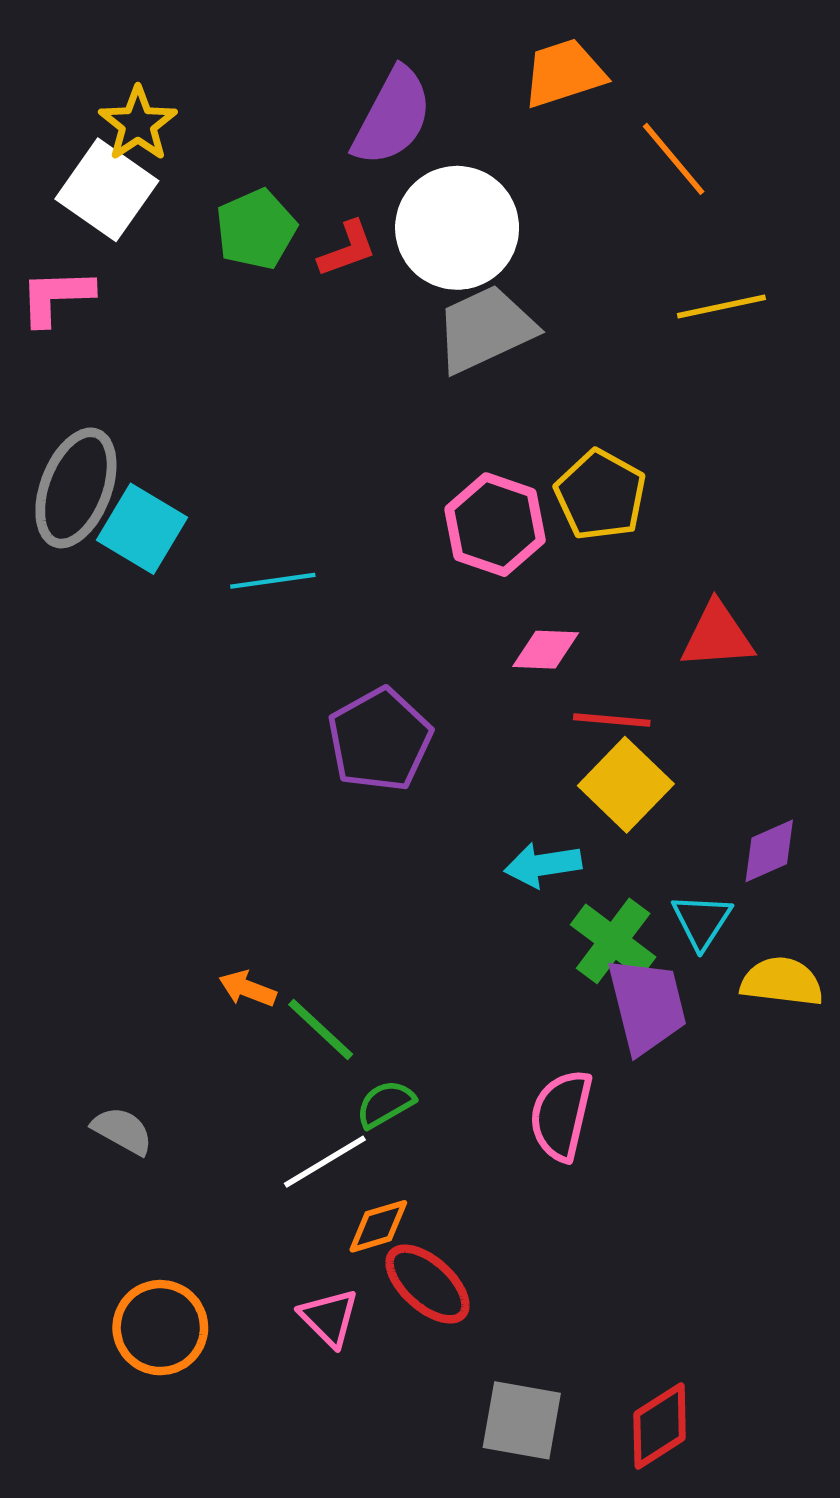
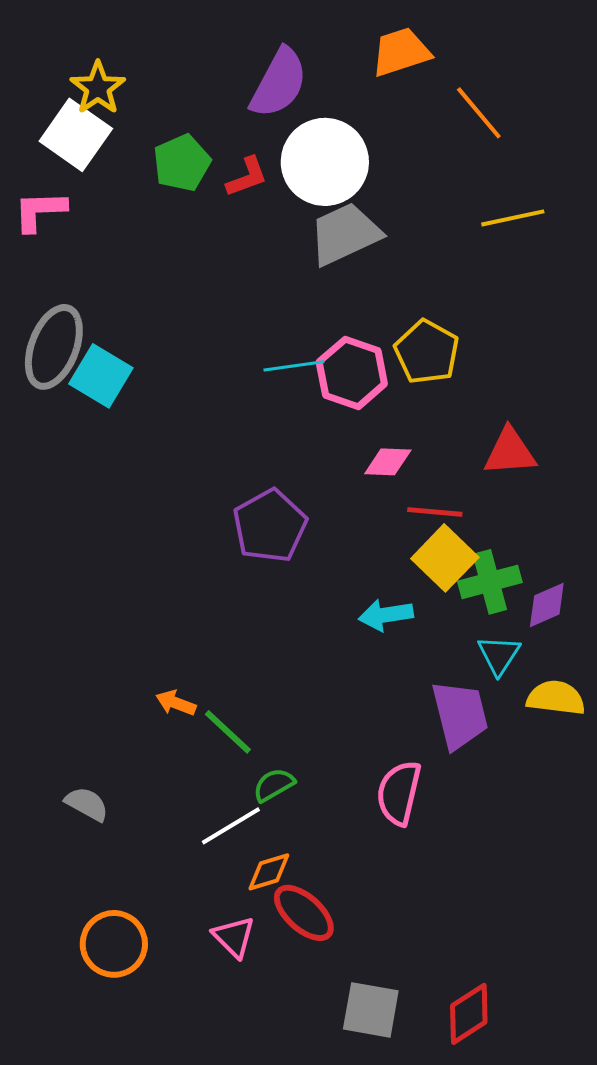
cyan line: (273, 581) -> (294, 366), moved
green cross: (613, 941) -> (490, 582), moved, turned 38

